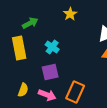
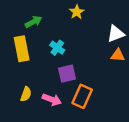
purple square: (50, 72) -> (67, 74), moved

